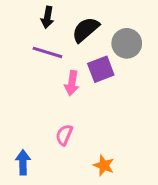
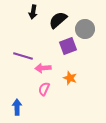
purple line: (47, 52) -> (23, 56), moved
pink arrow: (72, 83) -> (43, 68), moved, turned 77
orange star: (104, 165) -> (70, 78), moved

